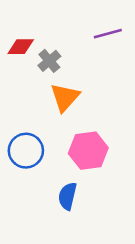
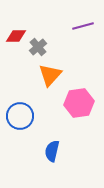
pink hexagon: (88, 151) -> (79, 103), moved

